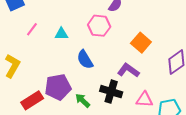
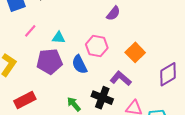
pink hexagon: (99, 26) -> (97, 46), moved
purple pentagon: (58, 87) -> (50, 61), moved

